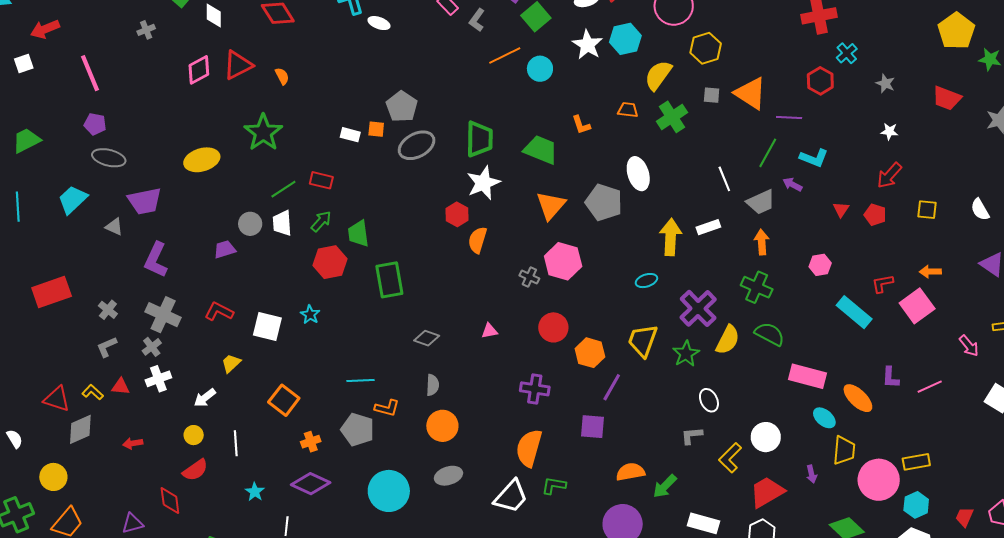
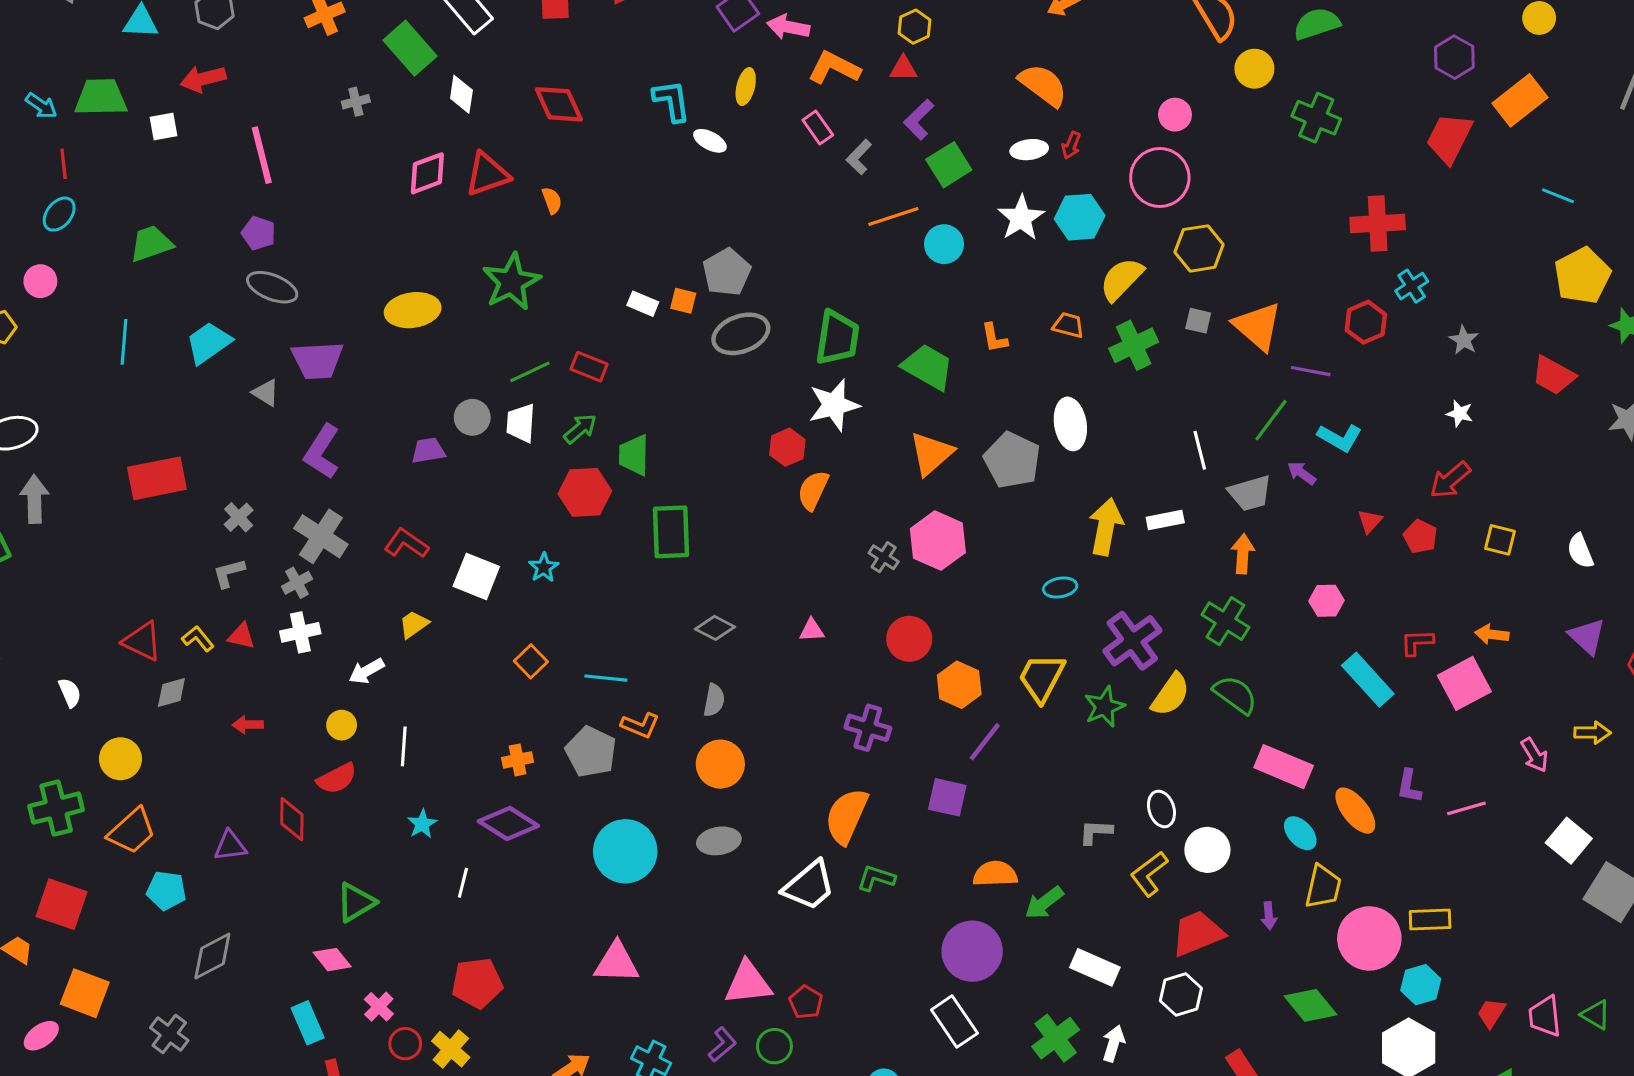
orange square: (284, 400) -> (531, 661), moved, size x0.7
white ellipse: (709, 400) -> (1161, 809), moved
gray diamond: (80, 429) -> (171, 692), size x0.7

